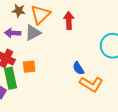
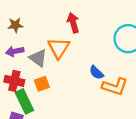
orange triangle: (40, 15) -> (59, 48), moved
gray triangle: (33, 33) -> (38, 58), moved, turned -42

